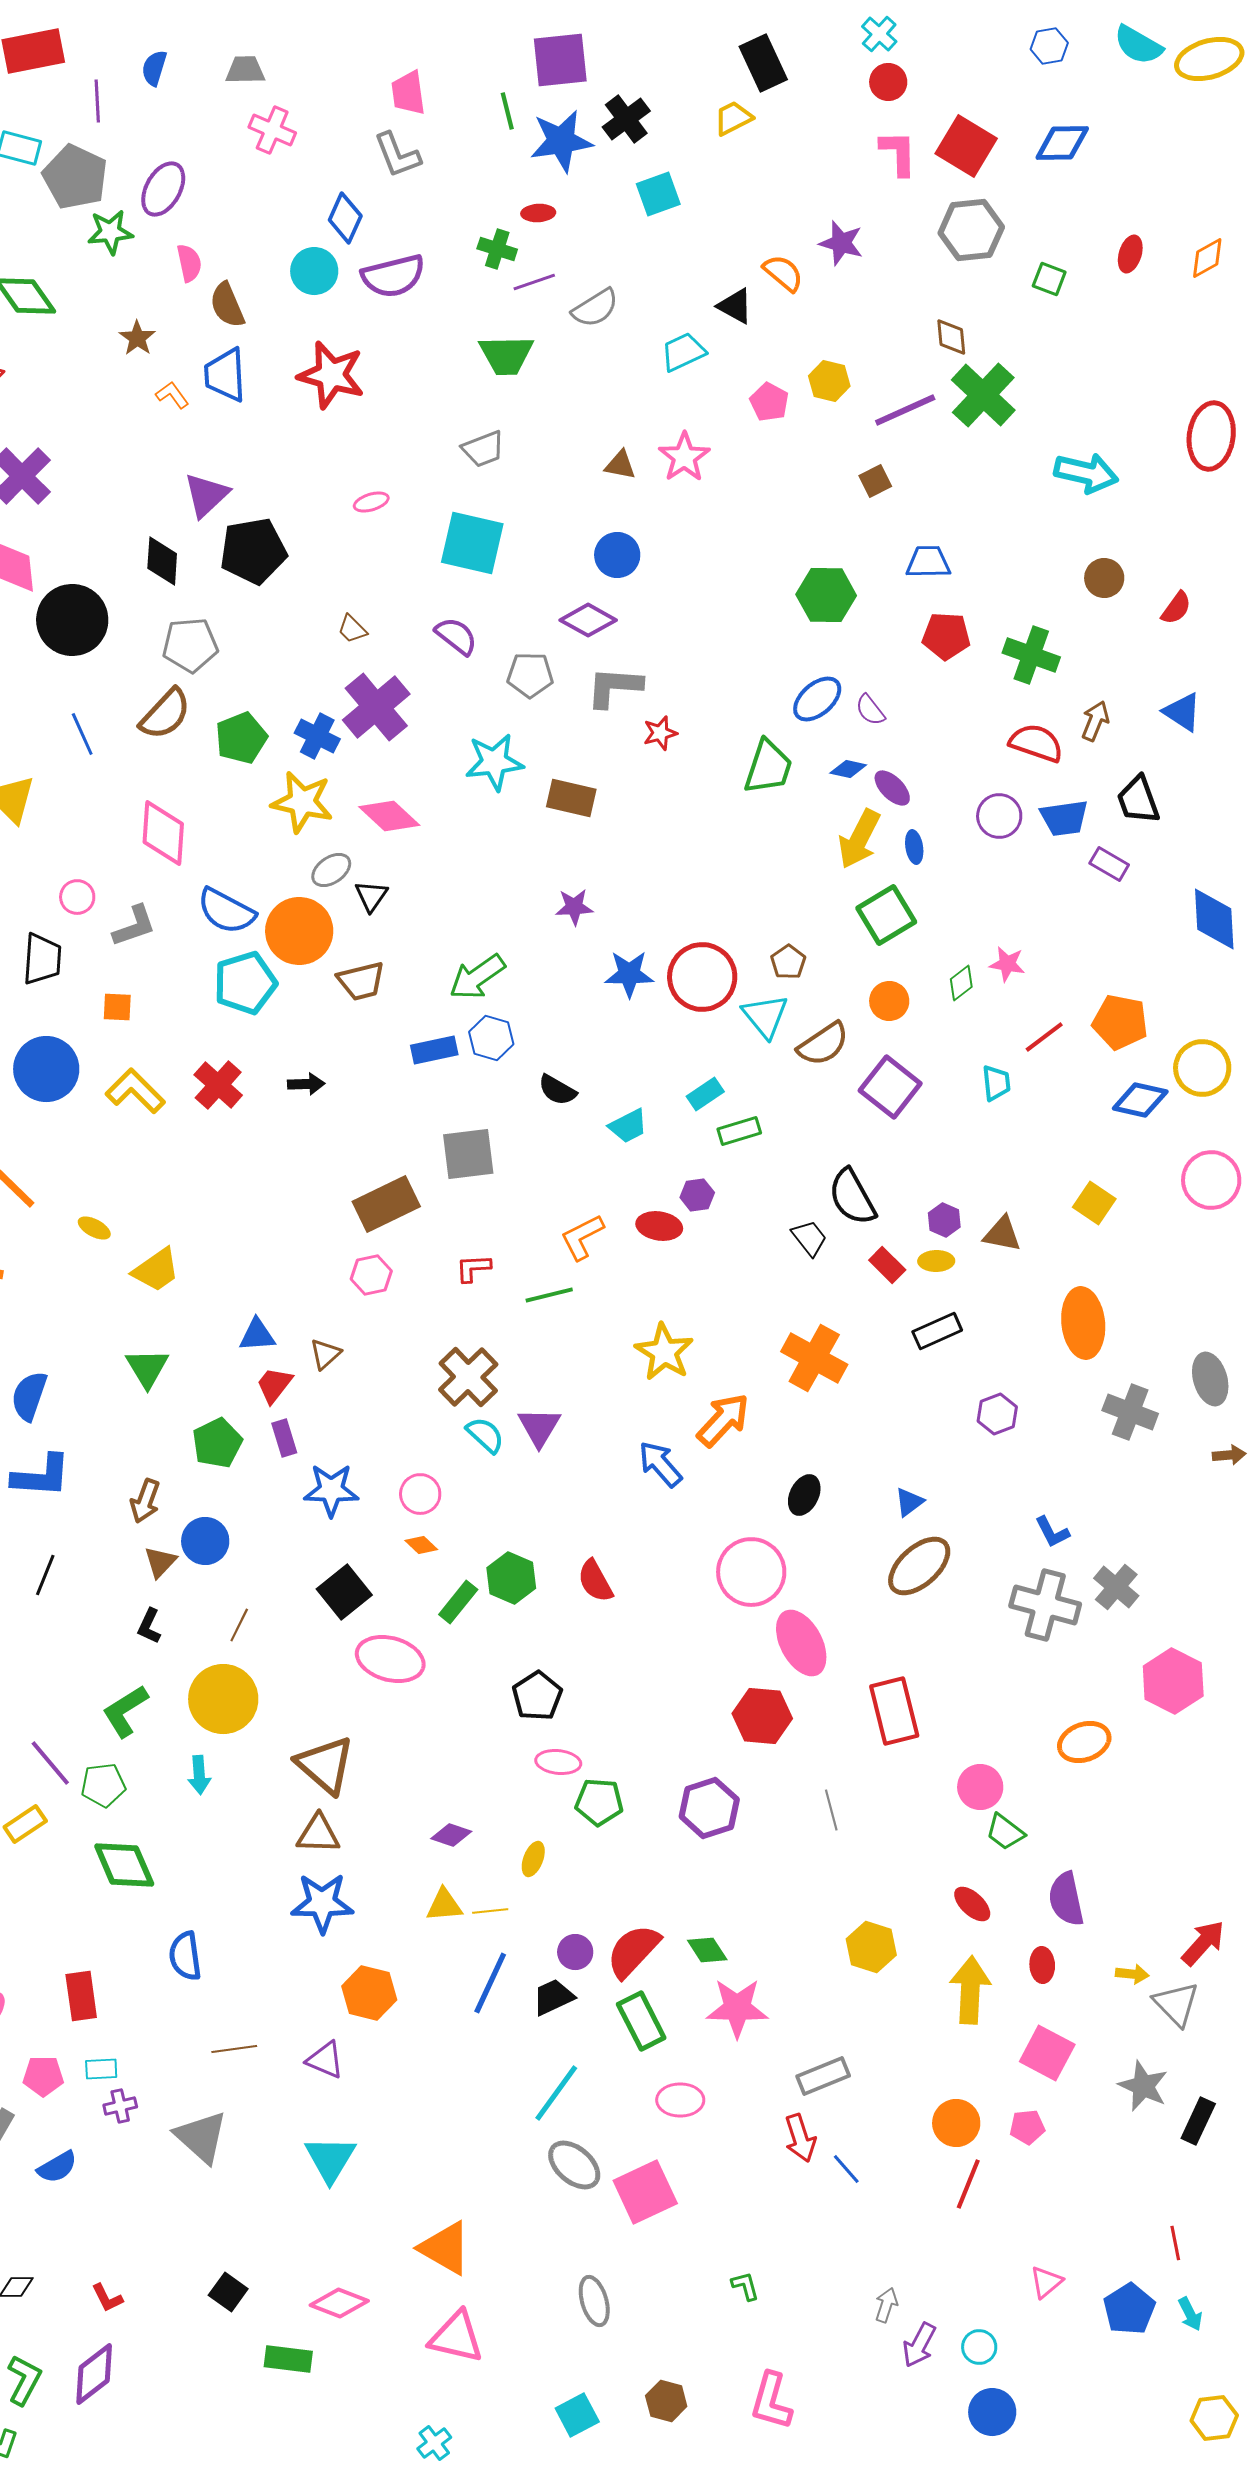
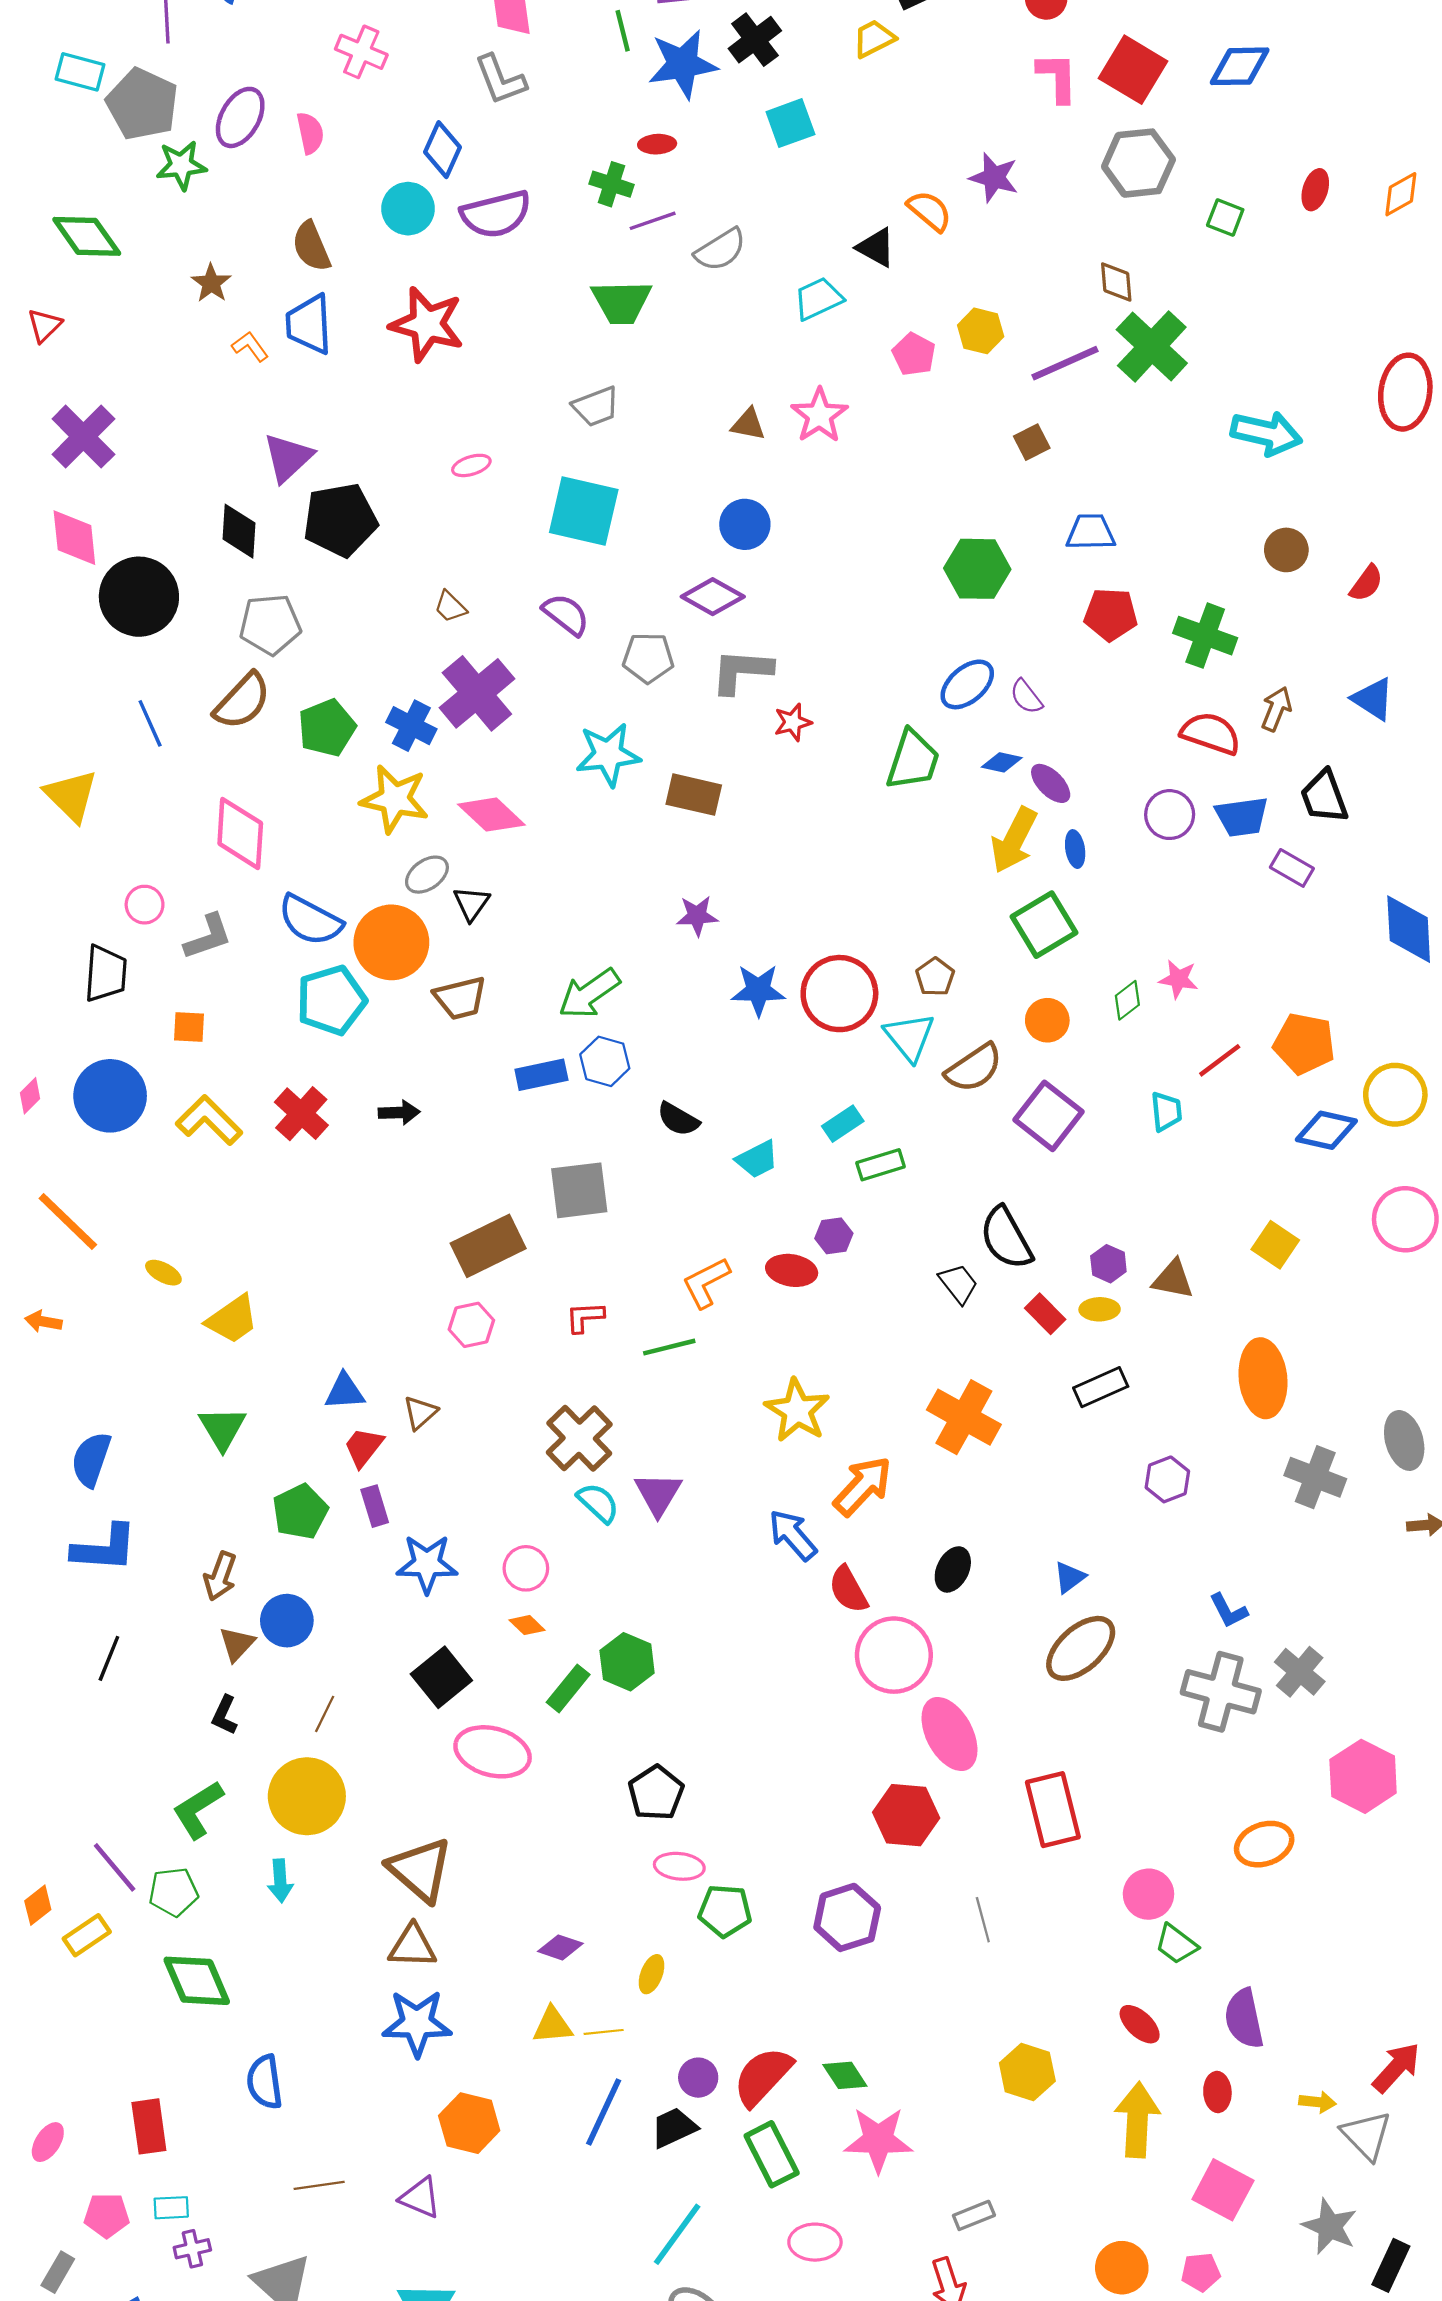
pink semicircle: (189, 263) -> (310, 133), moved
red semicircle: (595, 1581) -> (848, 1589), moved
gray rectangle: (823, 2076) -> (974, 2215), size x0.7

